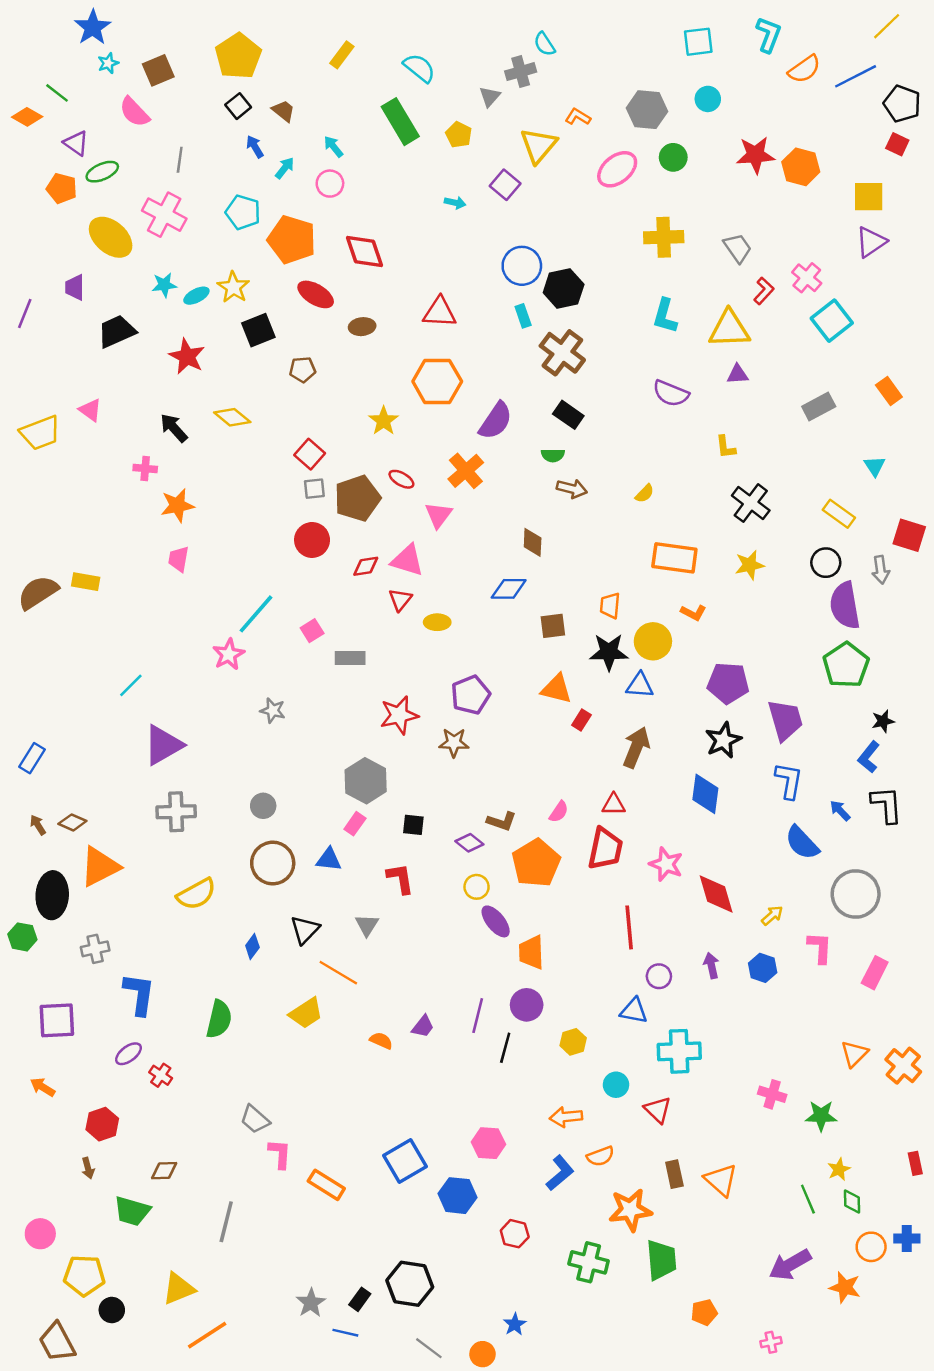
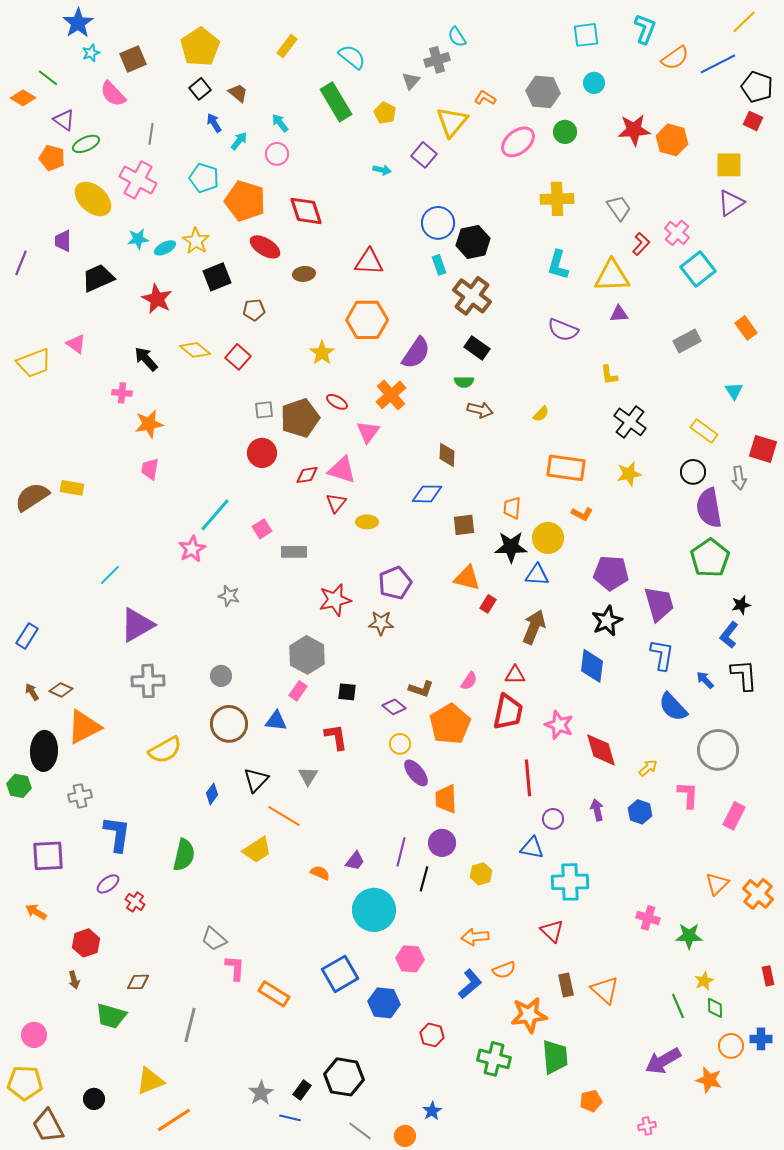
red square: (310, 454) -> (238, 357), moved
cyan circle: (616, 1085) -> (374, 910), moved, size x2.0
yellow pentagon: (84, 1275) -> (25, 1083), moved

